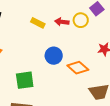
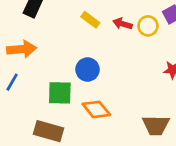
blue circle: (54, 56) -> (87, 70), moved
orange diamond: (78, 68) -> (96, 109), moved

